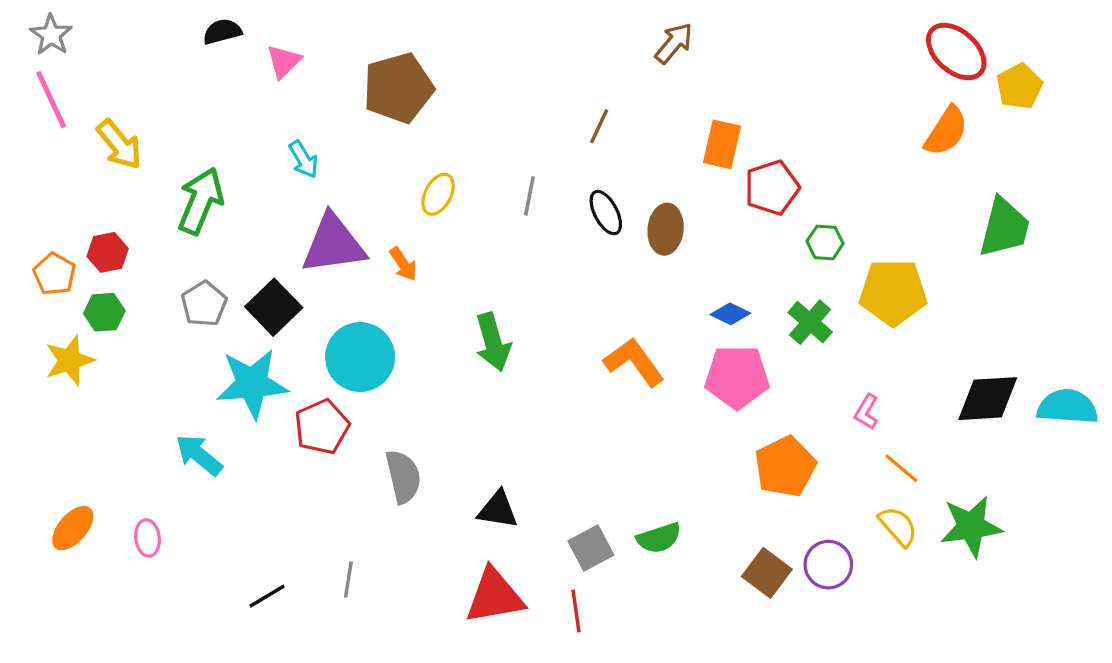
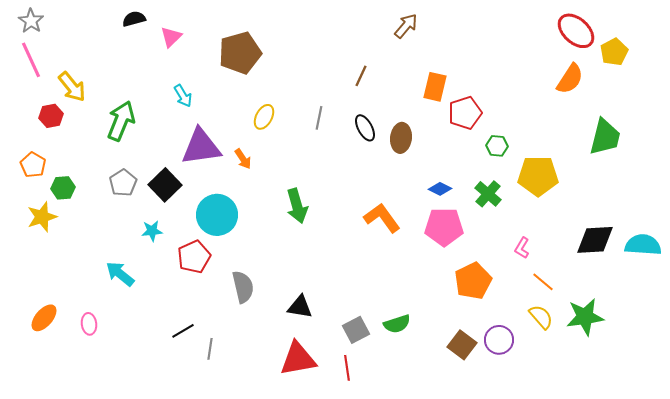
red hexagon: (108, 252) -> (51, 116), moved
cyan star: (252, 384) -> (152, 231), size x0.5
black line: (267, 596) -> (183, 331), moved

